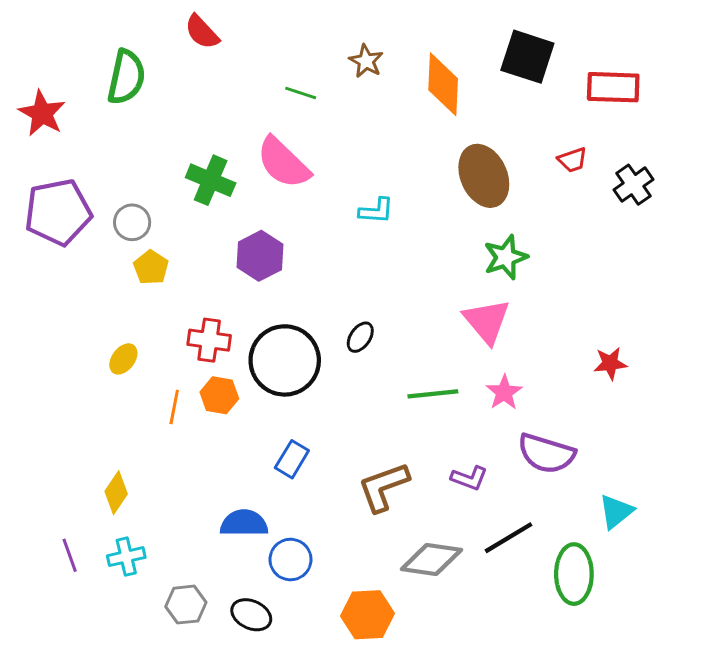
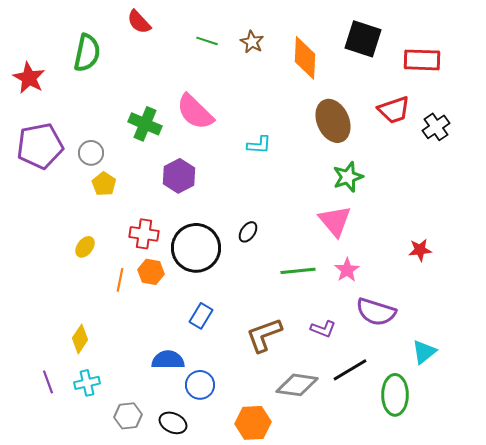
green line: (301, 93) -> (207, 41), moved
red trapezoid: (572, 160) -> (394, 110), size x1.6

